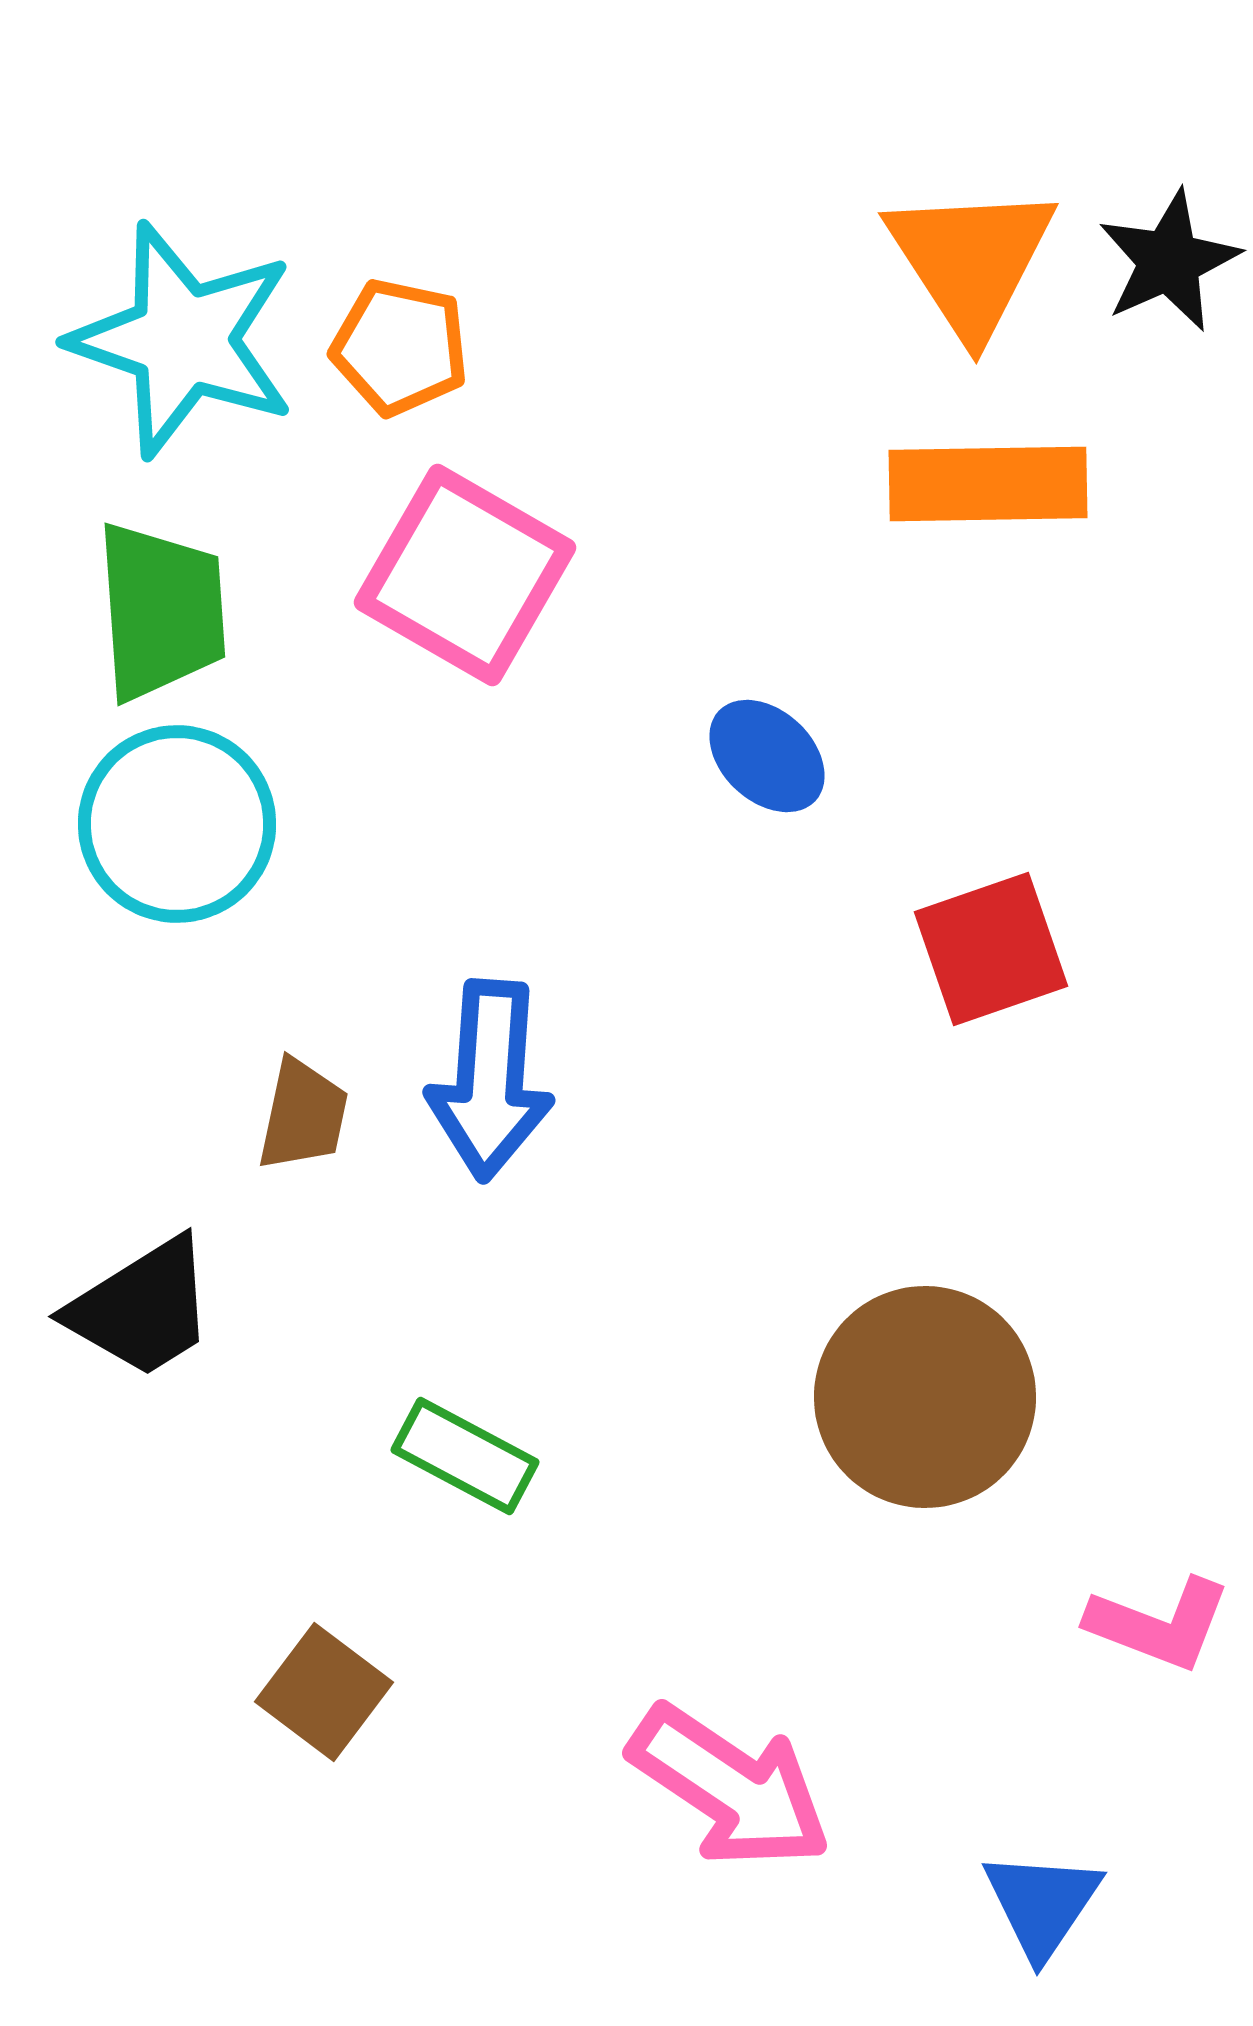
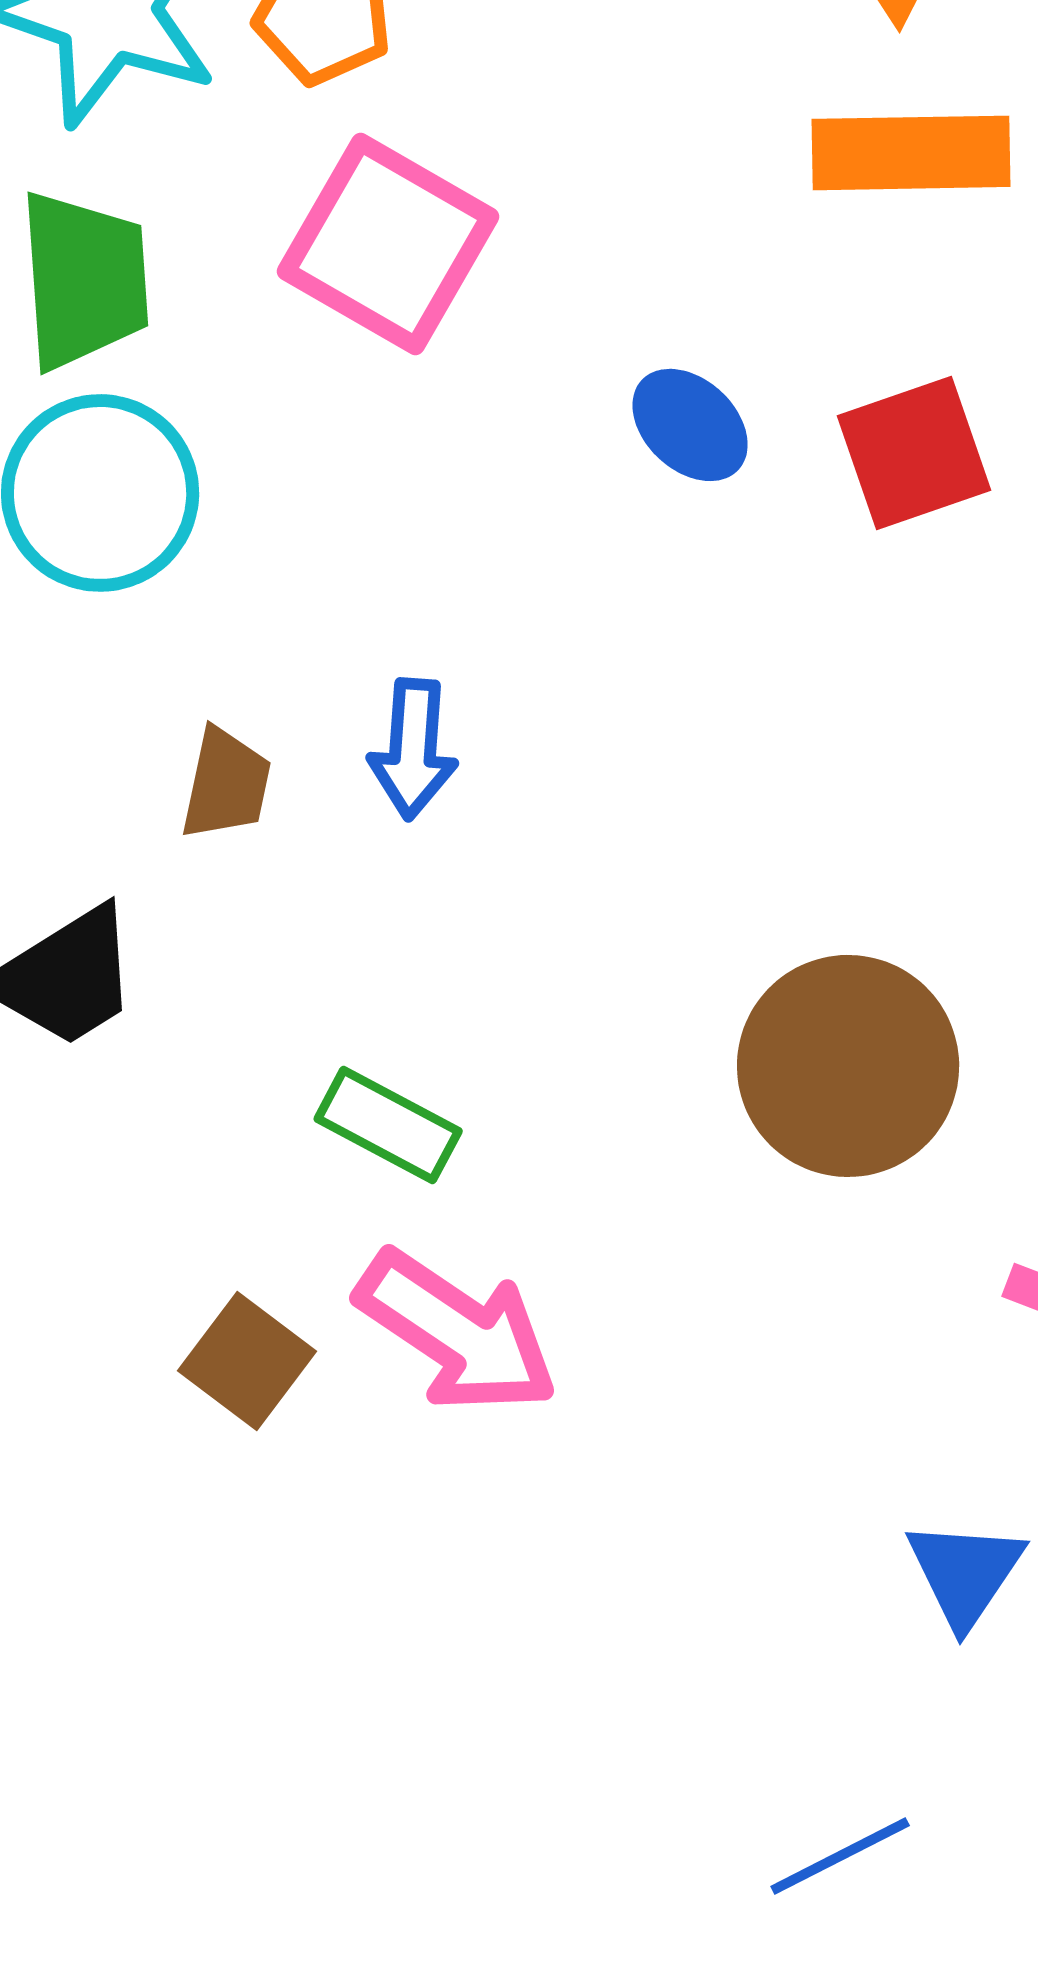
red square: (991, 949) -> (914, 453), moved
blue arrow: (490, 1080) -> (413, 749), size x0.7
pink arrow: (730, 1787) -> (457, 1332), moved

